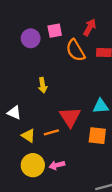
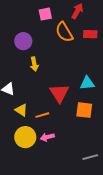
purple circle: (31, 38) -> (23, 41), moved
orange line: (51, 132) -> (42, 115), moved

